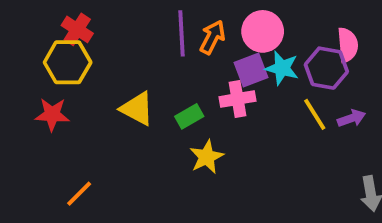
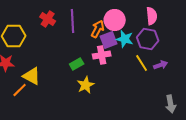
red cross: (77, 29) -> (48, 19), moved
orange arrow: (212, 37) -> (98, 29), moved
pink semicircle: (348, 45) -> (152, 16), moved
yellow triangle: (137, 109) -> (32, 76), moved
orange line: (79, 194) -> (20, 90), moved

